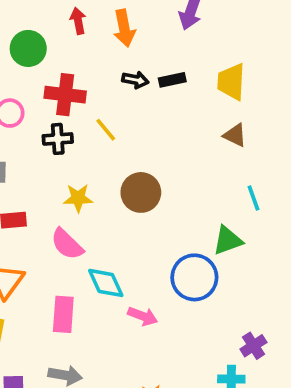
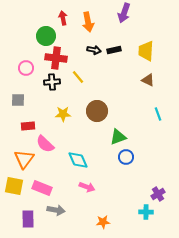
green circle: (28, 48) -> (46, 36), moved
green triangle: (228, 240) -> (118, 137), moved
pink semicircle: (67, 244) -> (45, 144), moved
blue circle: (194, 277) -> (126, 157), size x0.6
pink rectangle: (63, 314) -> (42, 188), moved, turned -72
pink arrow: (143, 316) -> (87, 187), moved

